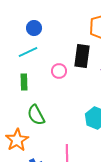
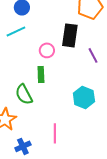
green rectangle: (24, 82) -> (41, 74), moved

